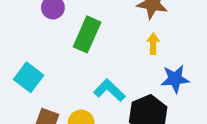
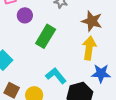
yellow arrow: (153, 44) -> (89, 48), size x1.6

